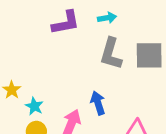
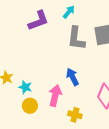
cyan arrow: (107, 18) -> (69, 12), turned -32

